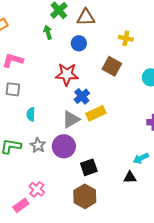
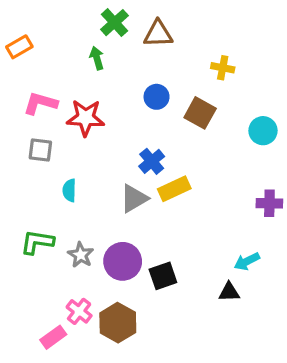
blue circle: (79, 43) -> (157, 97), moved
red star: (67, 74) -> (86, 118), moved
gray star: (38, 145) -> (81, 255), moved
purple circle: (64, 146) -> (123, 261), moved
brown hexagon: (85, 196) -> (118, 323), moved

